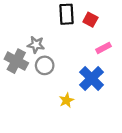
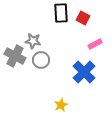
yellow star: (66, 100) -> (61, 105), moved

